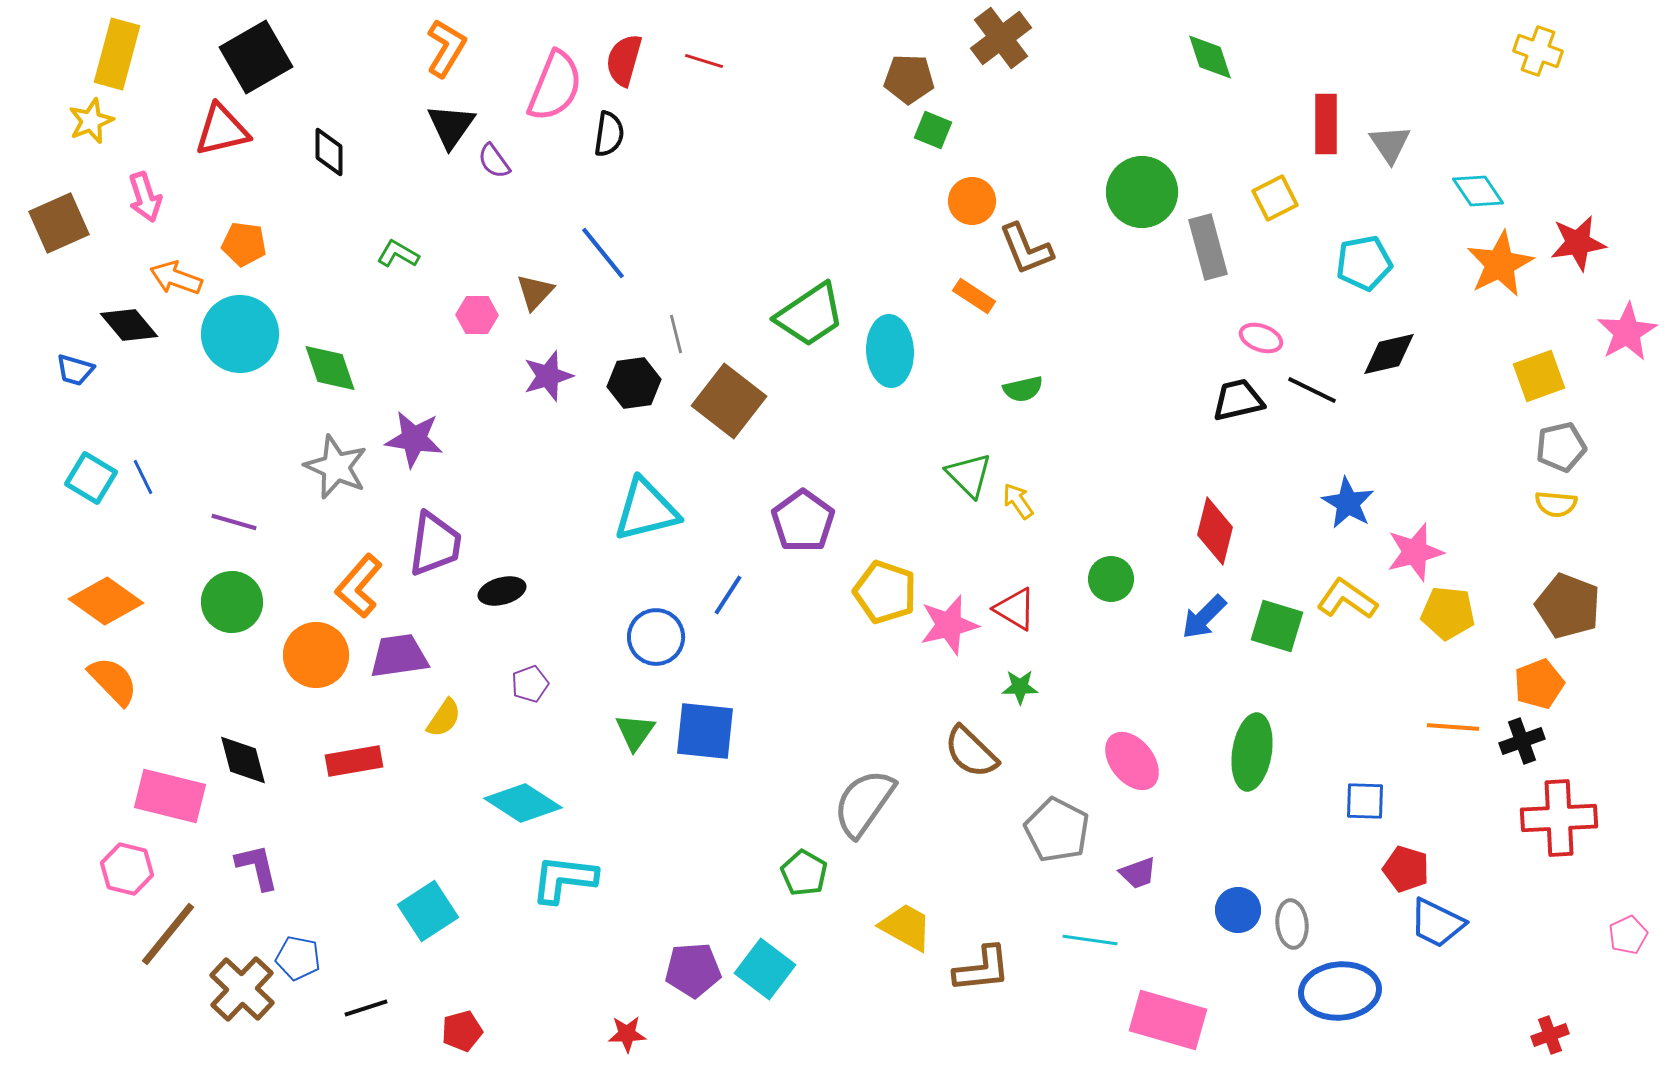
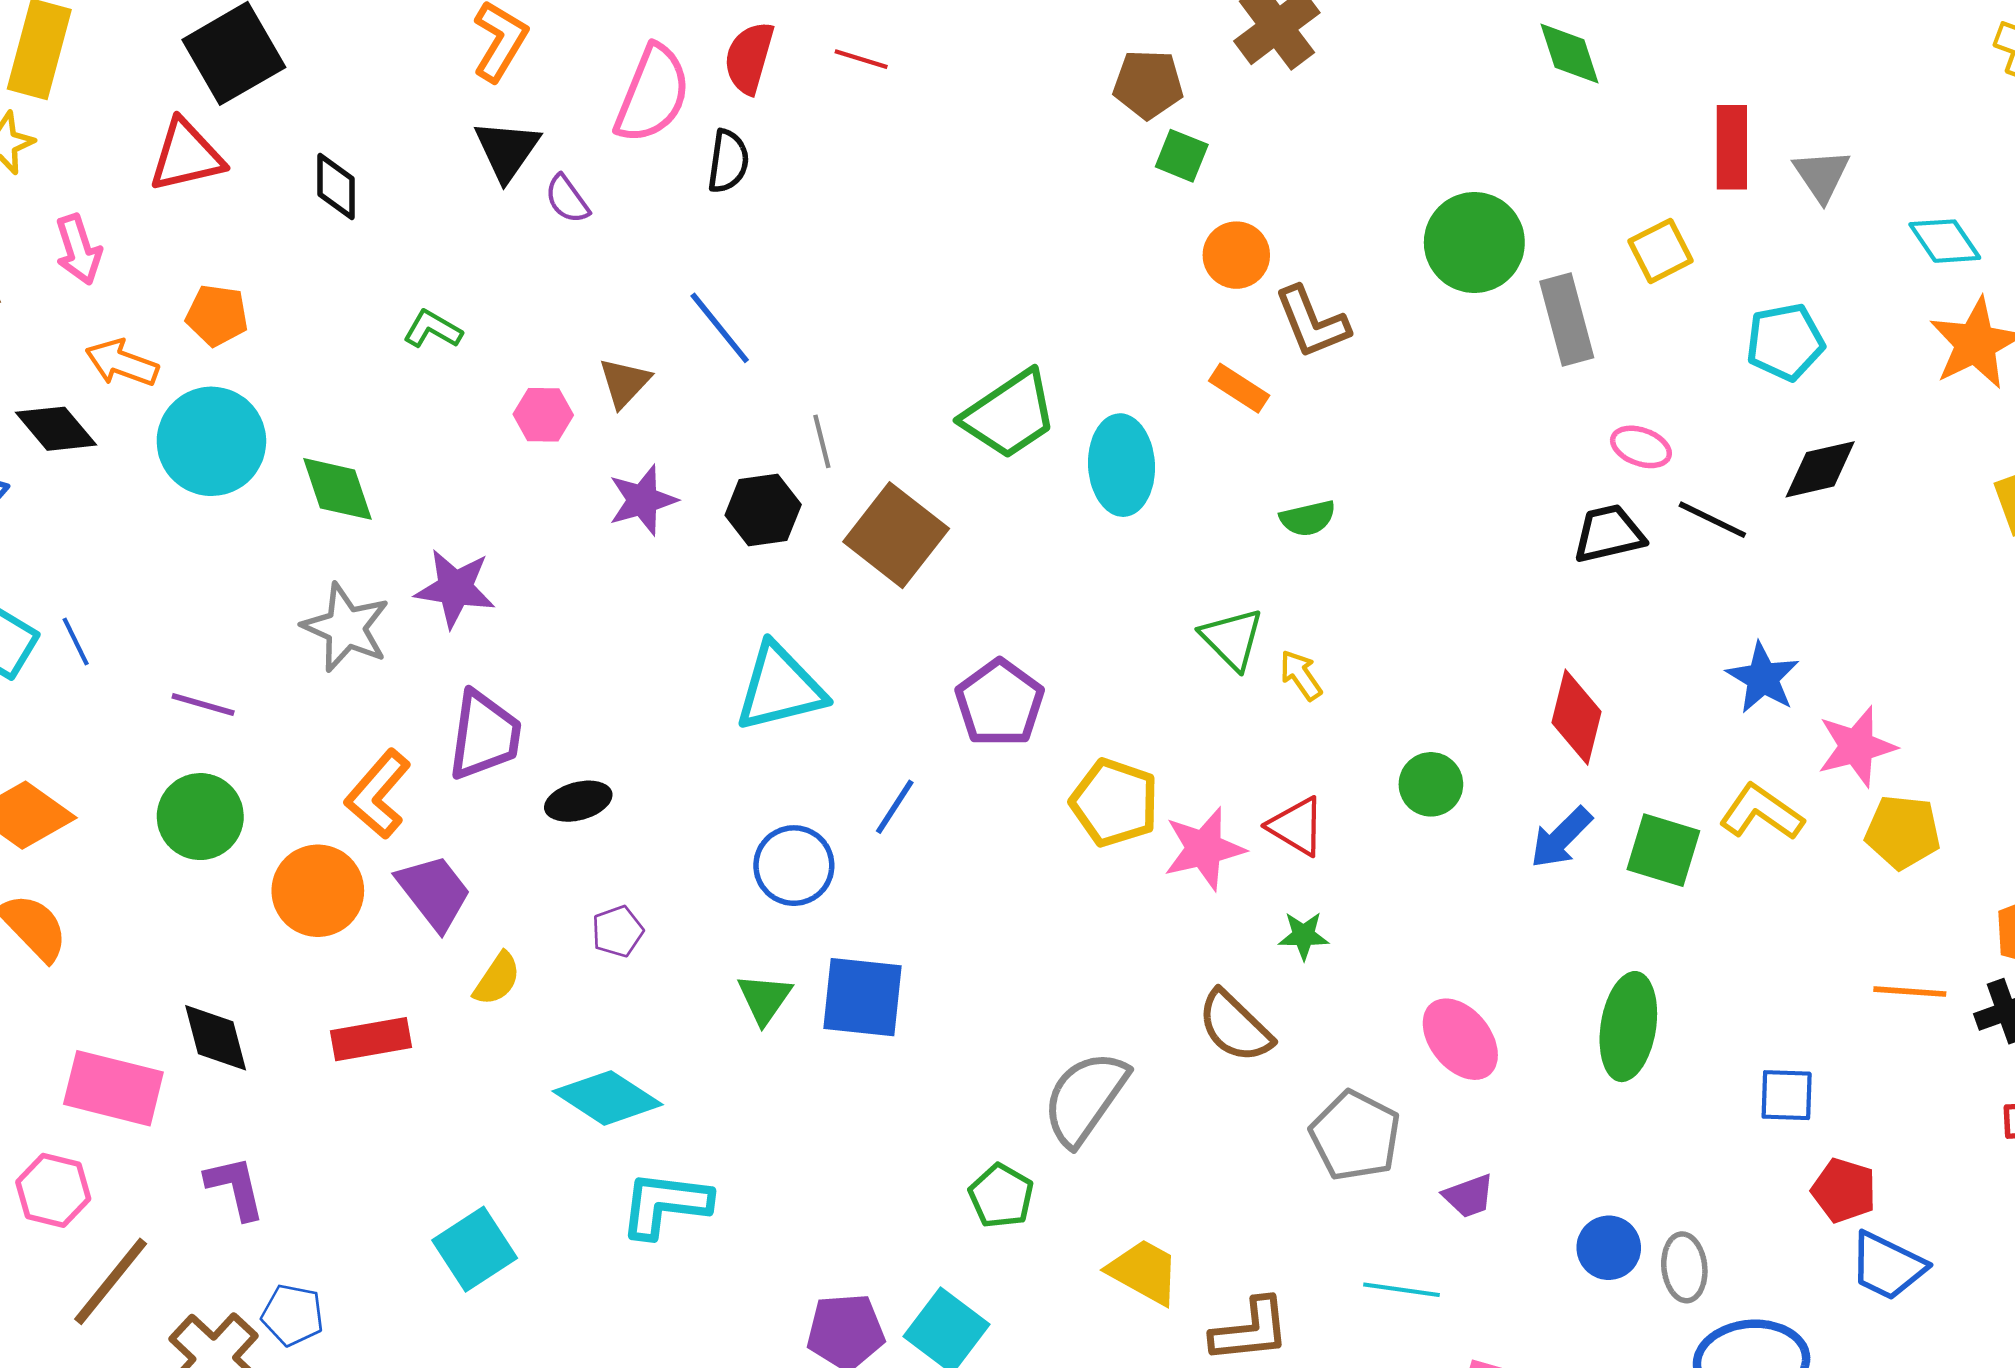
purple trapezoid: (399, 656) -> (434, 892), turned 60

